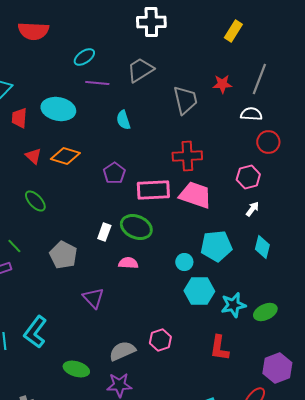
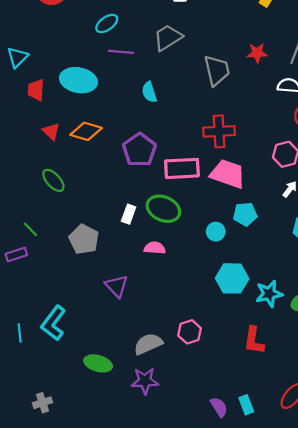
purple pentagon: (114, 173) -> (139, 150), size x1.4
cyan pentagon: (216, 246) -> (245, 214), moved, size x0.7
cyan circle: (184, 262) -> (216, 232), moved

